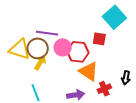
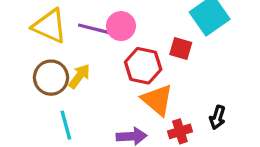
pink circle: (63, 47) -> (121, 26), moved
brown circle: (38, 48) -> (51, 78), moved
yellow triangle: (20, 49) -> (50, 26), moved

